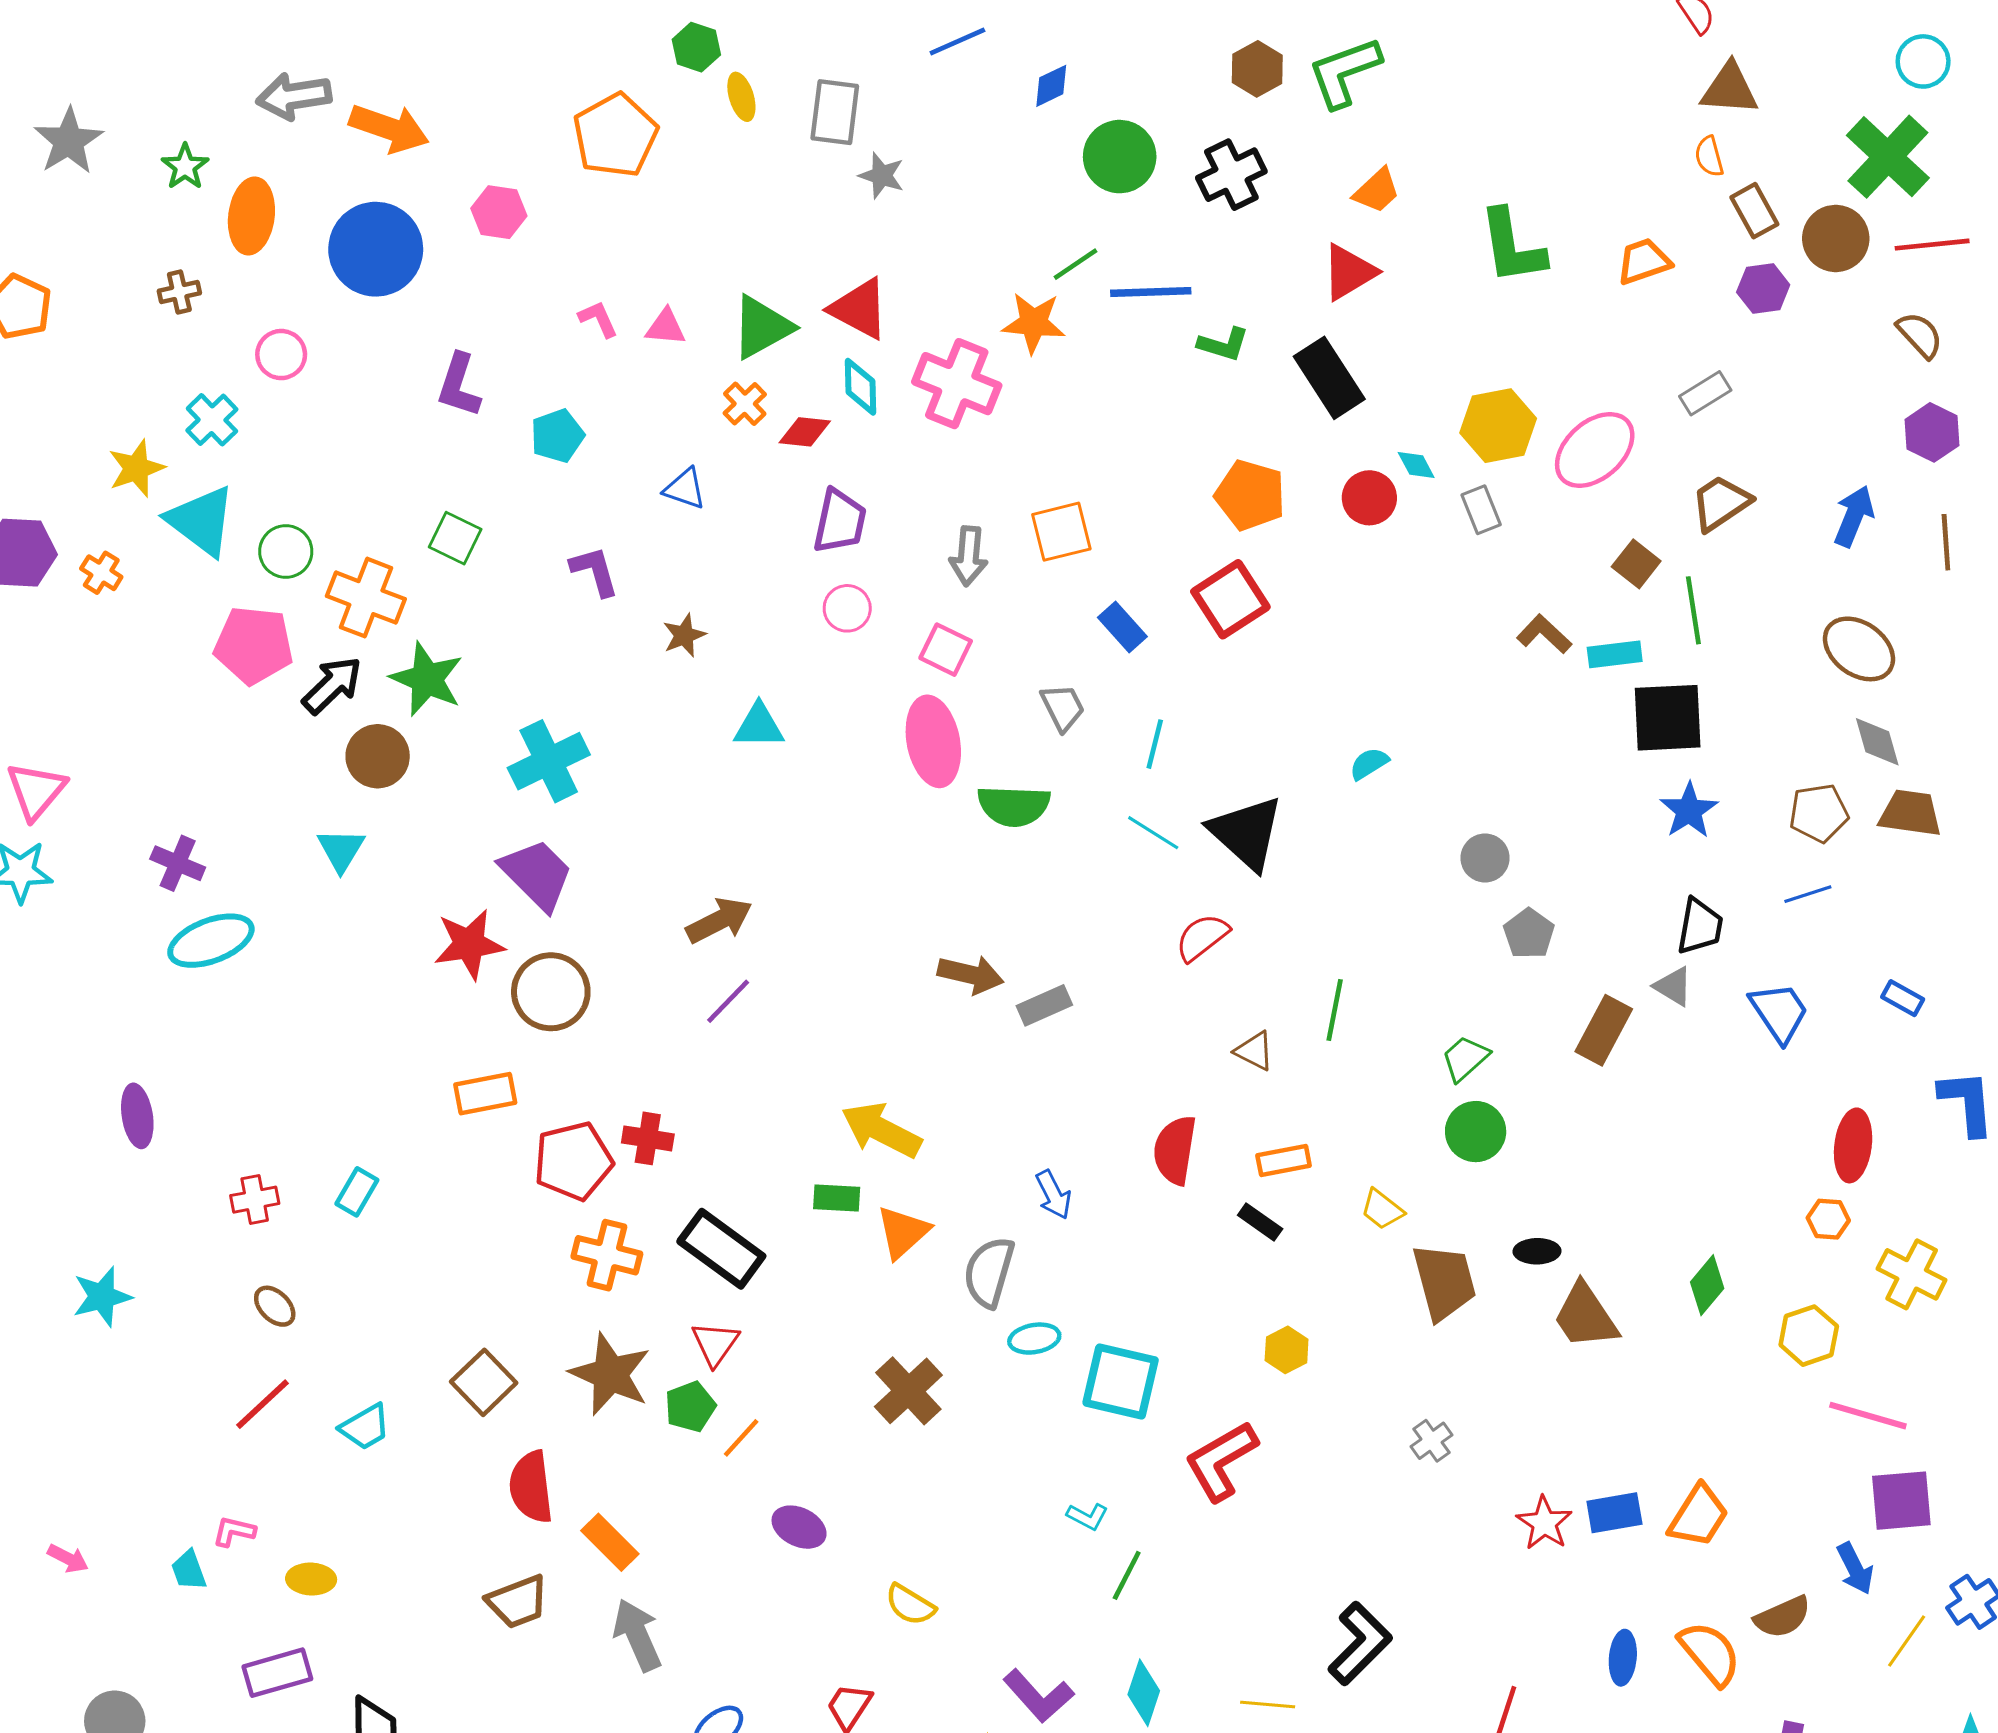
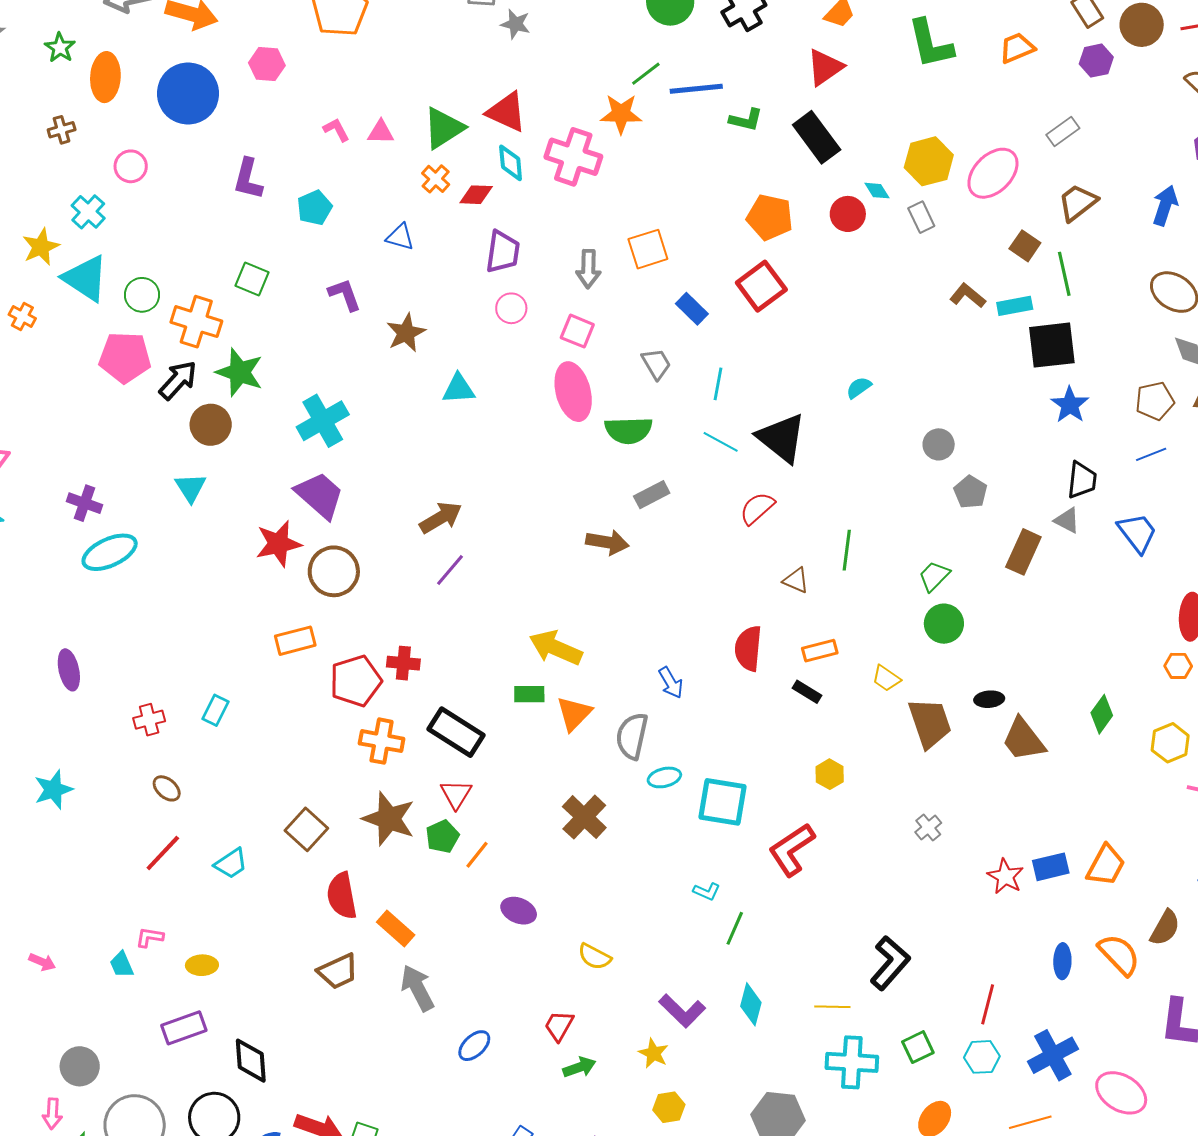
brown star: (684, 635) -> (406, 333), size x1.4
gray rectangle: (1044, 1005) -> (652, 495), moved
brown semicircle: (1783, 1617) -> (1165, 928), turned -33

